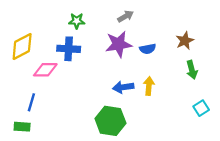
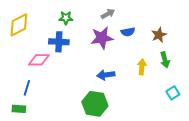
yellow diamond: (22, 46) -> (19, 25), moved
blue semicircle: (148, 49) -> (128, 32), moved
yellow arrow: (149, 86) -> (142, 67), moved

